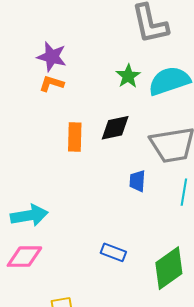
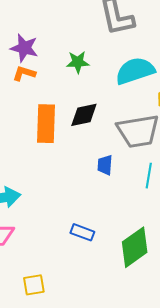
green star: (128, 76) -> (78, 62), moved, turned 30
orange rectangle: (75, 137) -> (46, 124), size x1.4

